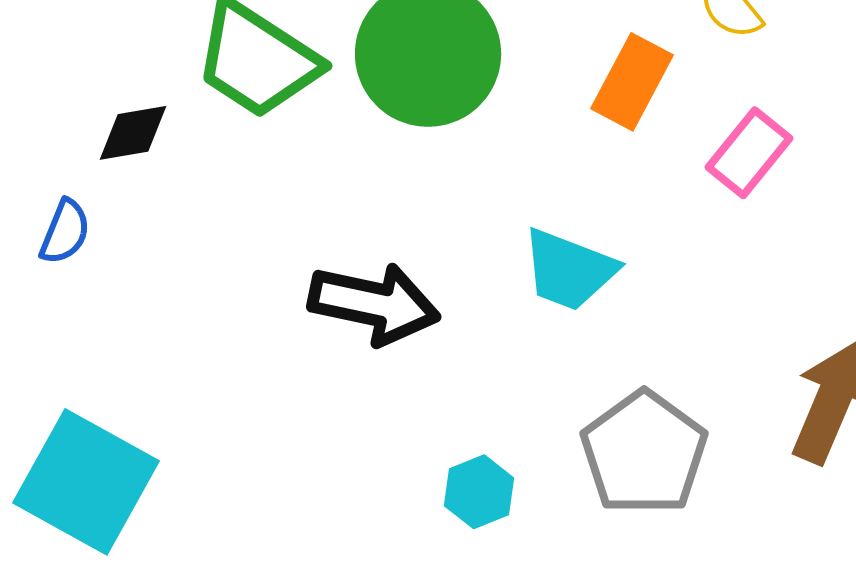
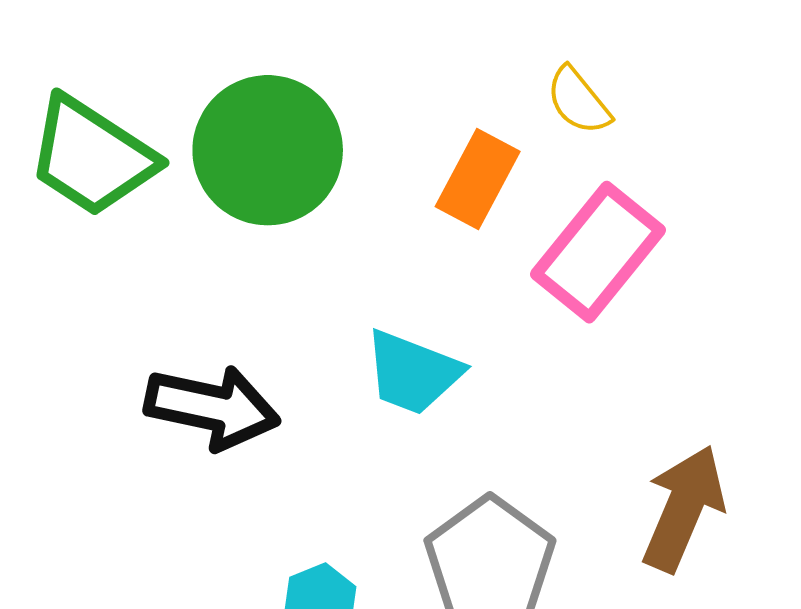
pink rectangle: (749, 153) -> (598, 252), size x1.5

